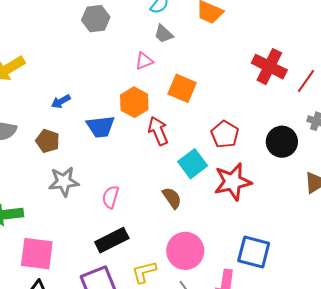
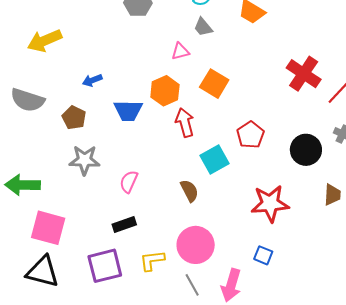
red star: (233, 182) -> (270, 204), moved
black rectangle: (112, 240) -> (124, 224), size x0.7
blue square: (254, 252) -> (263, 255), size x0.6

